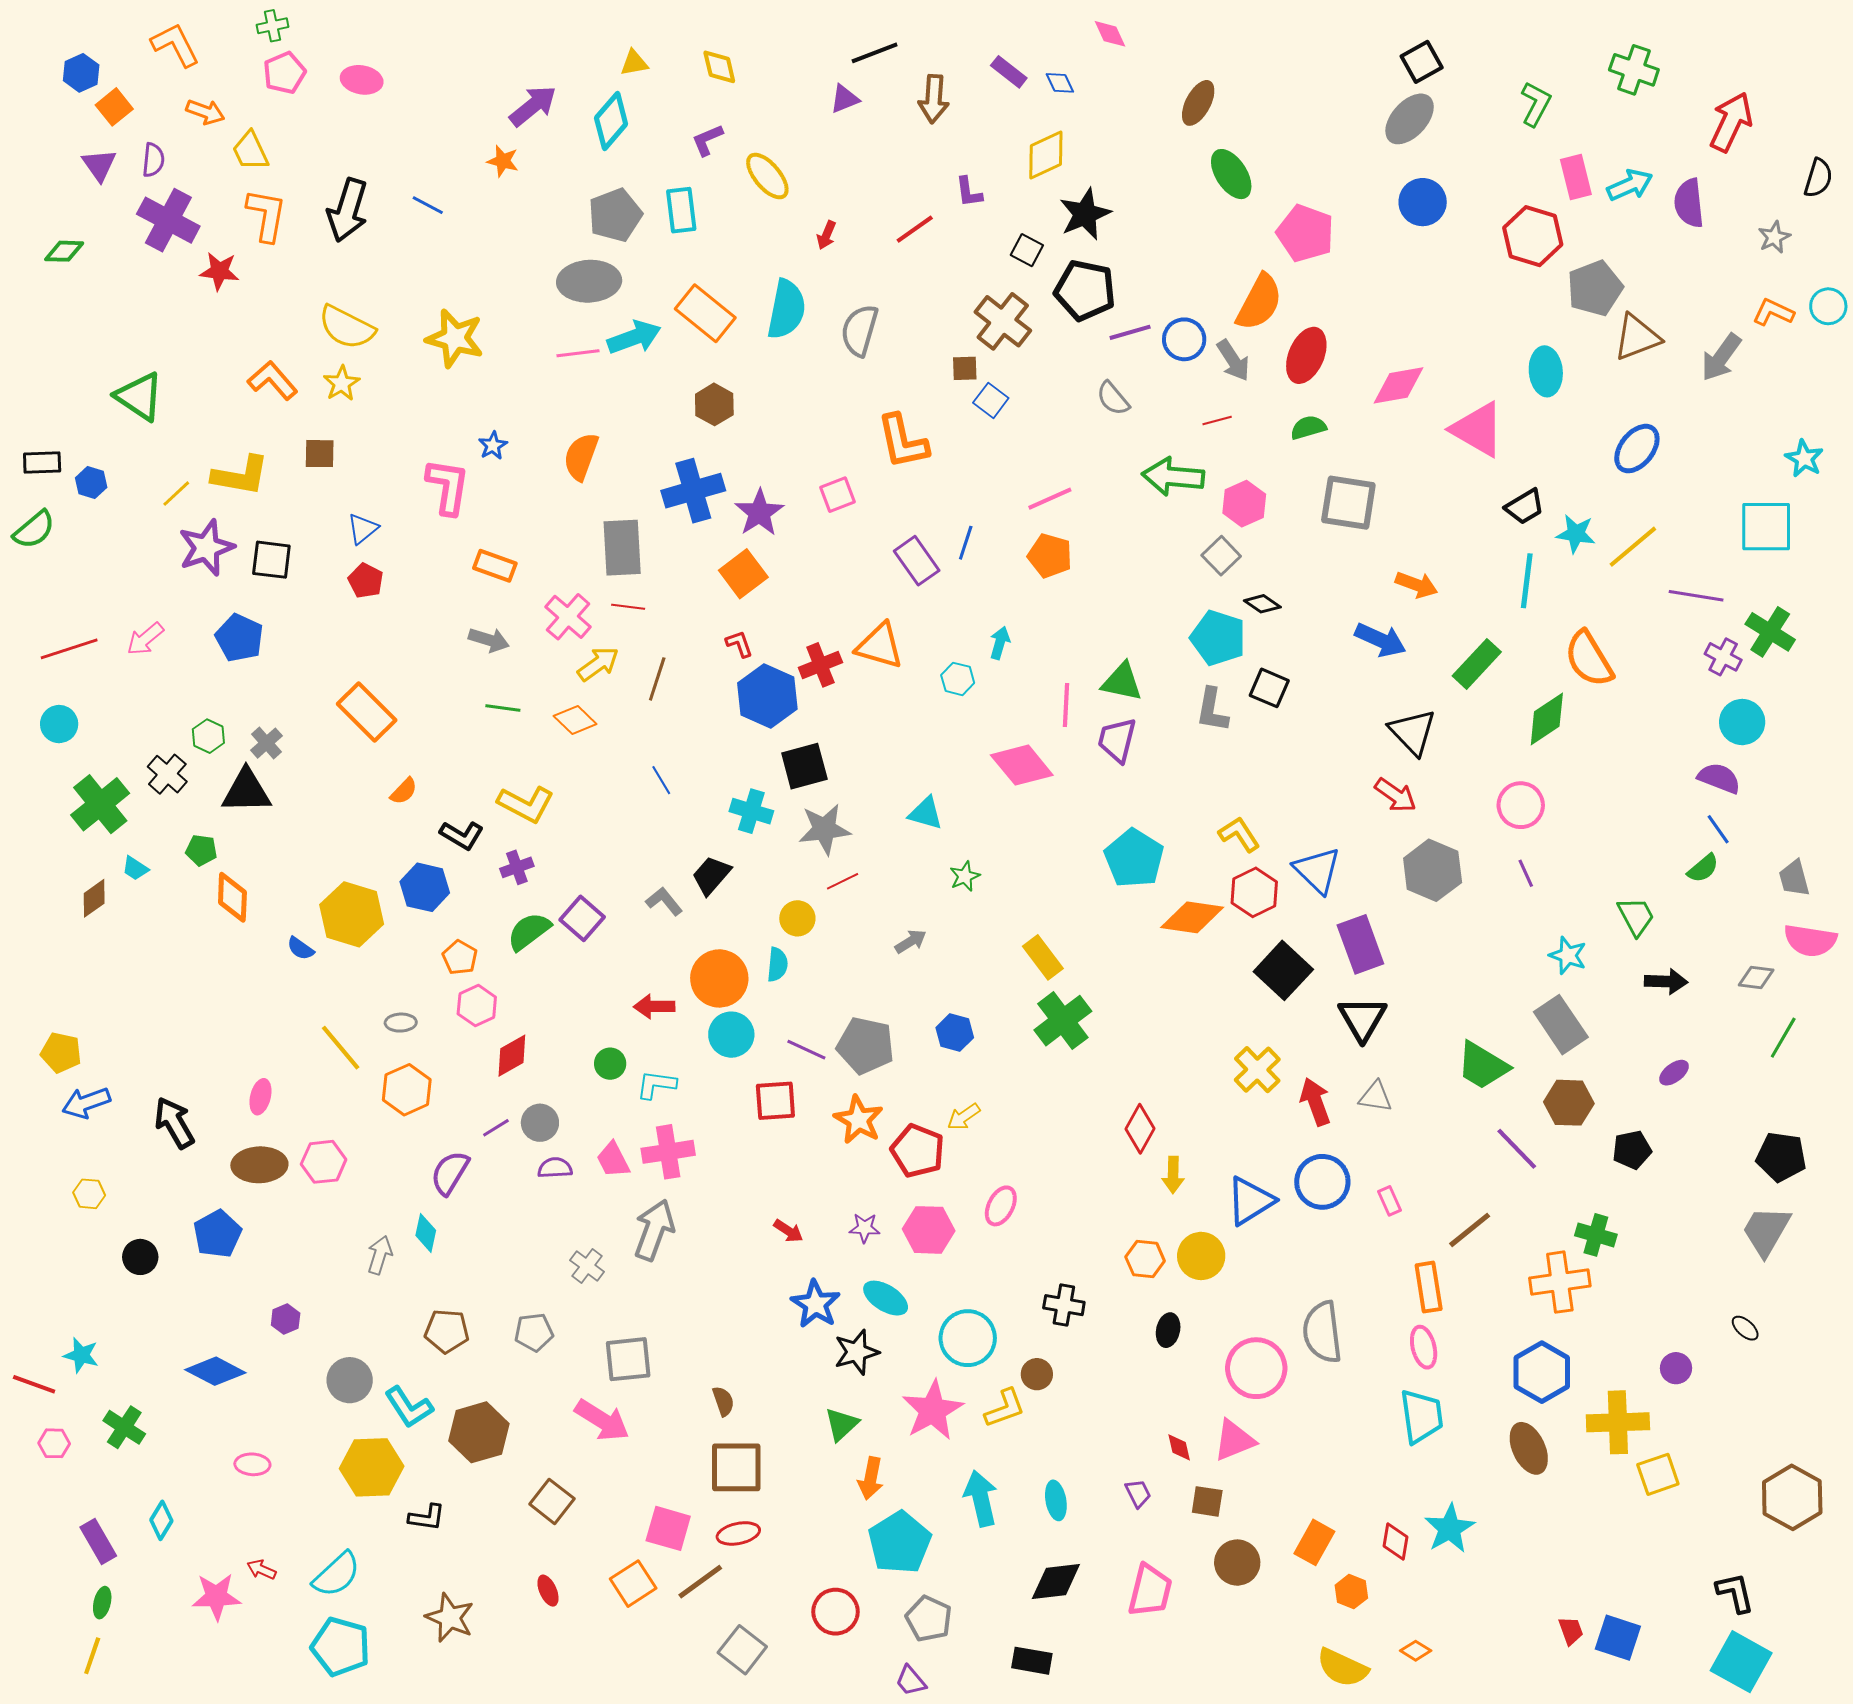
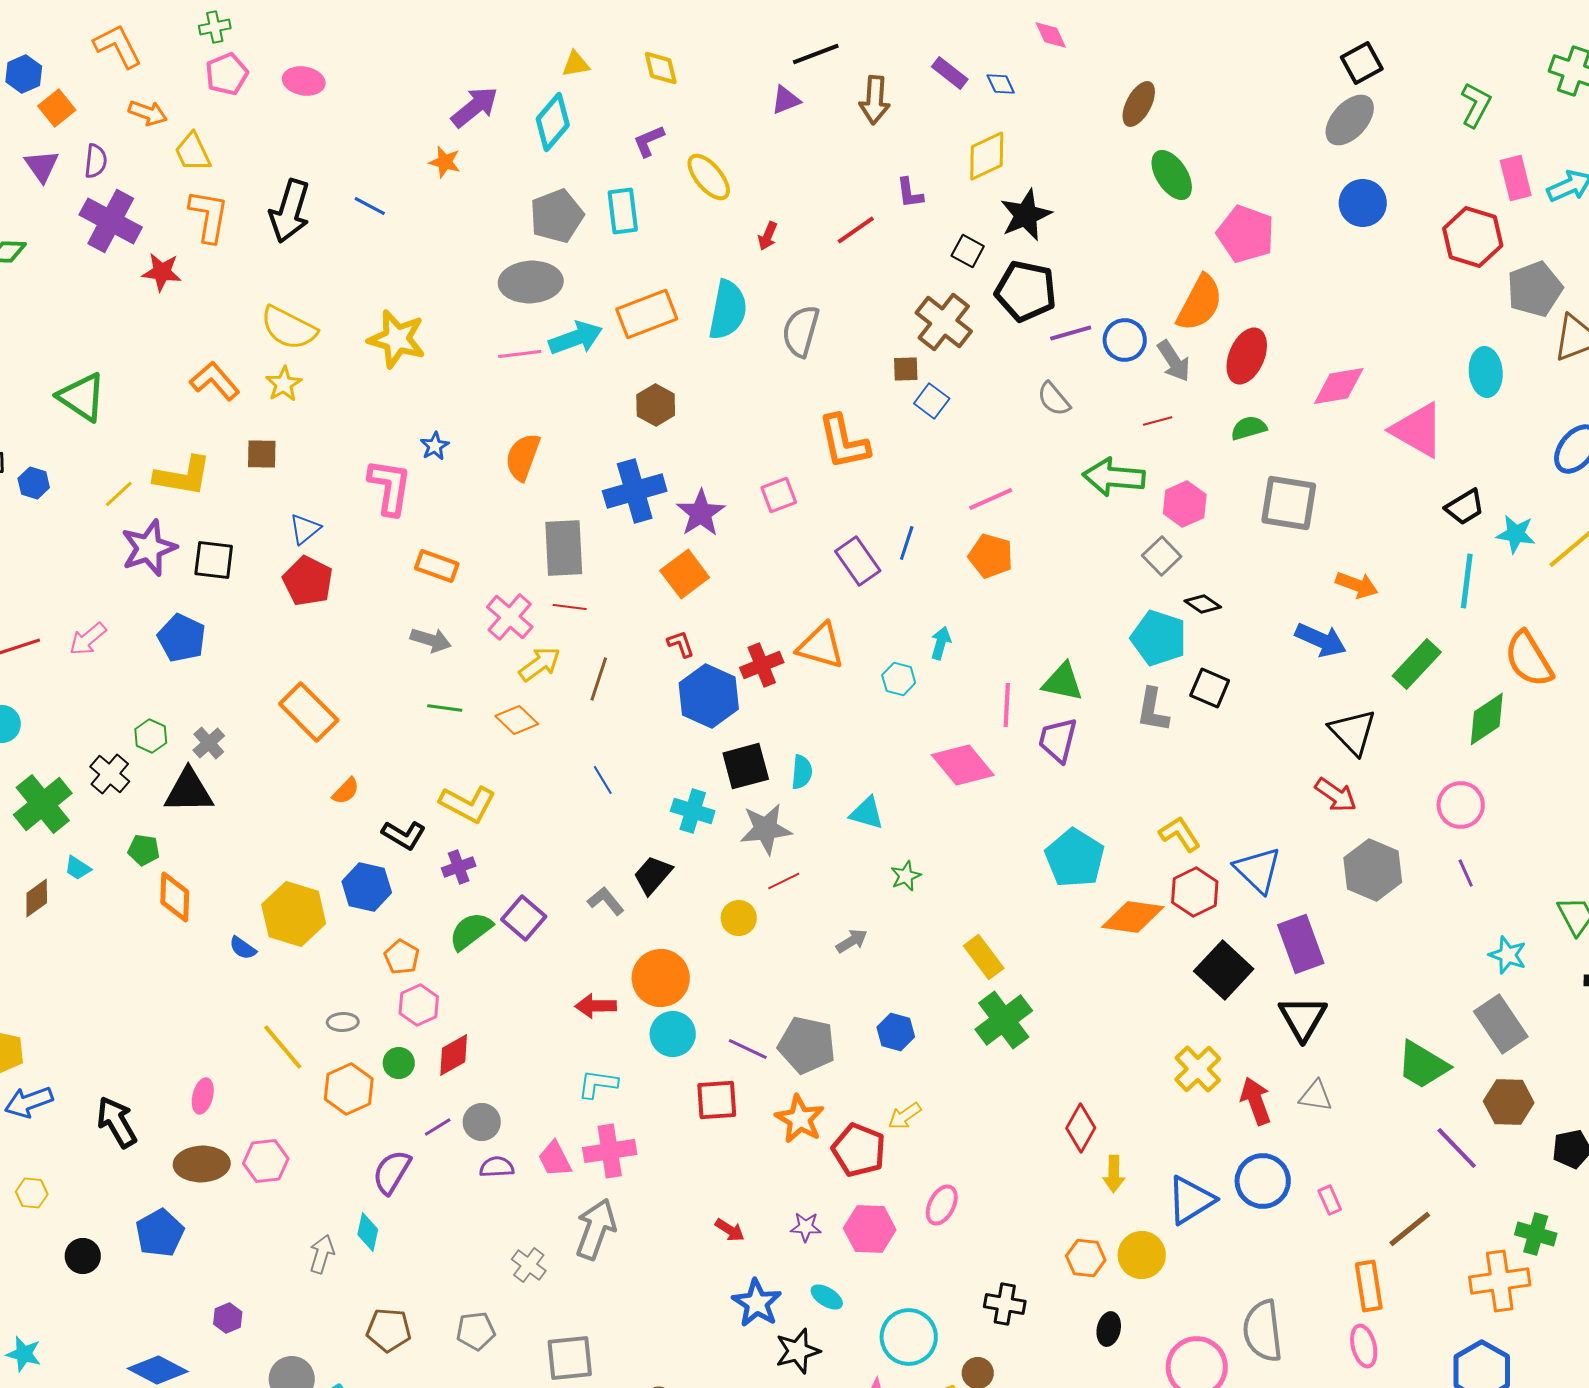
orange rectangle: (705, 313) -> (647, 314), turned -60
red pentagon: (366, 581) -> (308, 581), size x1.4
cyan semicircle: (777, 964) -> (802, 772), moved
green circle: (610, 1064) -> (399, 1063), moved
cyan ellipse: (886, 1298) -> (827, 1297), size x0.7

